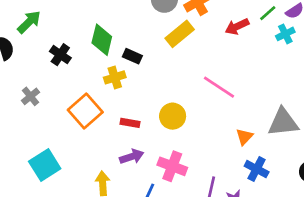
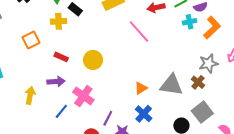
pink line: (219, 87) -> (139, 31), moved
orange square: (85, 111) -> (31, 40), size x0.7

